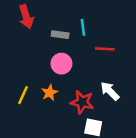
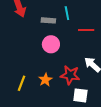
orange star: (50, 93) -> (45, 80), moved
yellow line: (23, 95) -> (21, 83), moved

